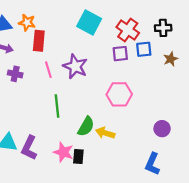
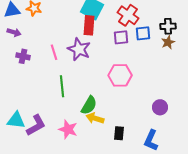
black cross: (163, 28) -> (168, 26), moved
red rectangle: (39, 41) -> (89, 25), moved
yellow arrow: (105, 133) -> (95, 118), moved
purple L-shape: (29, 148) -> (36, 125), turned -145
black rectangle: (78, 156) -> (119, 133), moved

